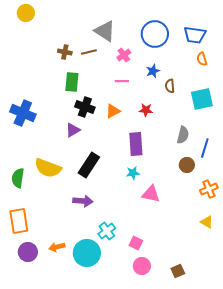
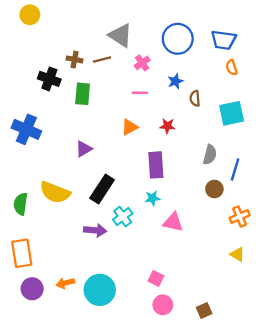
black cross: (85, 107) -> (49, 79), moved
cyan cross: (107, 231) -> (123, 217), moved

